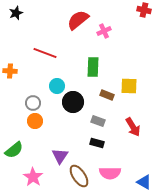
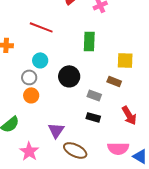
cyan circle: (57, 86) -> (40, 60), moved
brown rectangle: (107, 95) -> (114, 81), moved
red arrow: (133, 127) -> (129, 115), moved
pink semicircle: (110, 173) -> (118, 148), moved
brown ellipse: (79, 176) -> (75, 150), turned -30

